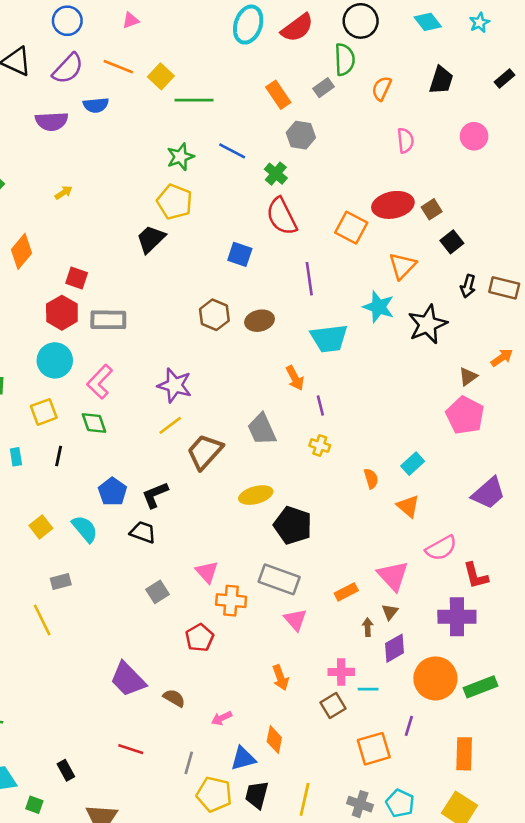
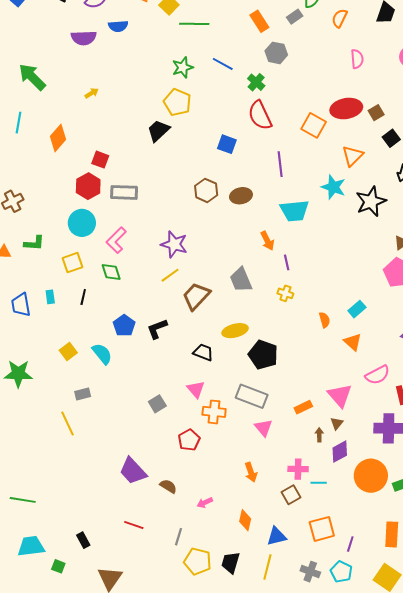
black trapezoid: (143, 532) -> (203, 352), moved
purple line: (409, 726) -> (350, 544), moved
blue triangle: (243, 758) -> (277, 536), moved

